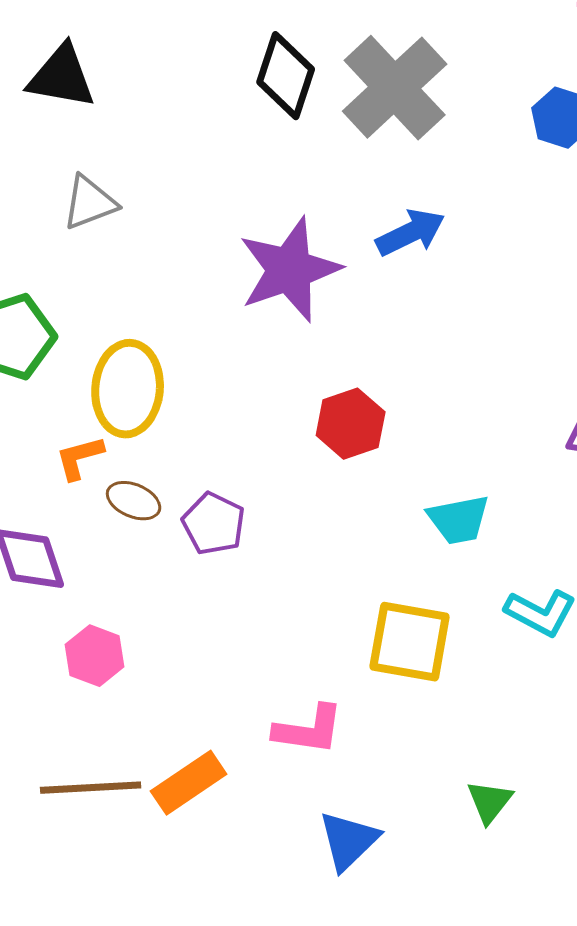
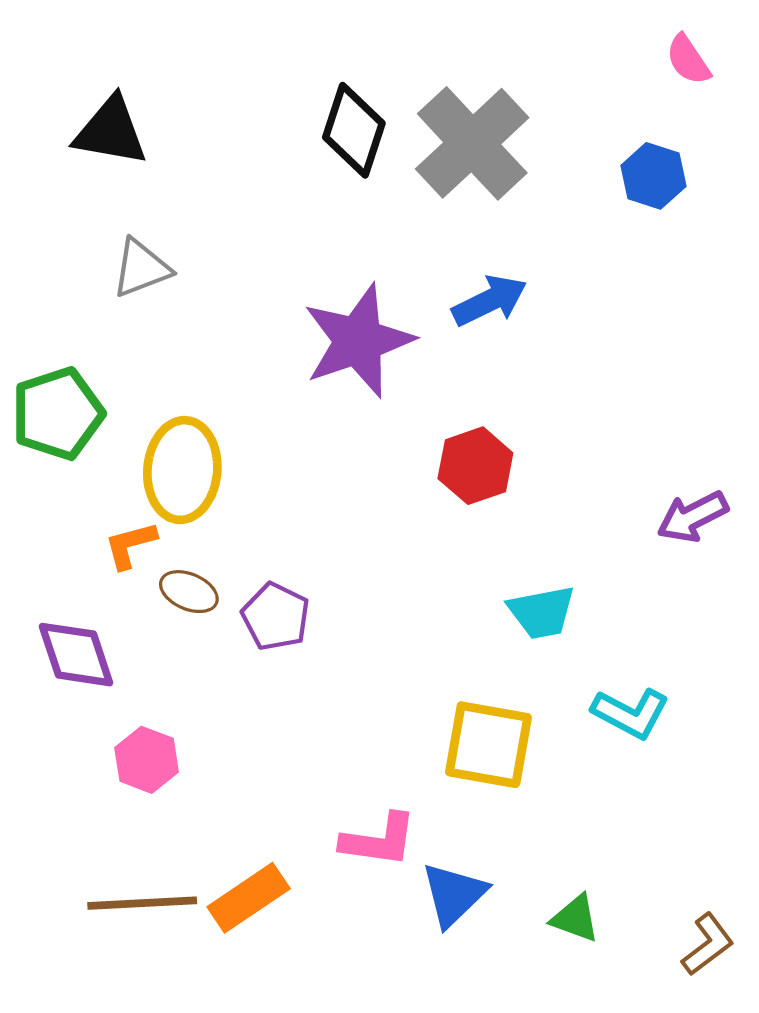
red hexagon: (351, 424) -> (475, 466), moved
green triangle: (490, 802) -> (575, 918), turned -48
blue triangle: (349, 841) -> (454, 894), moved

